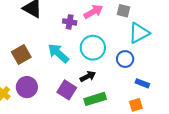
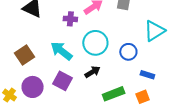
cyan triangle: (139, 33) -> (154, 31), moved
purple square: (67, 90) -> (62, 81), moved
green rectangle: (95, 99) -> (114, 94), moved

